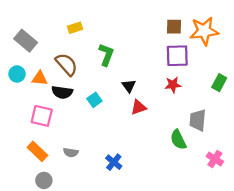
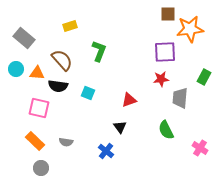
brown square: (174, 27) -> (168, 14), moved
black triangle: (129, 86) -> (120, 127), moved
cyan square: (94, 100) -> (88, 93), turned -32
gray trapezoid: (198, 120) -> (180, 98), moved

